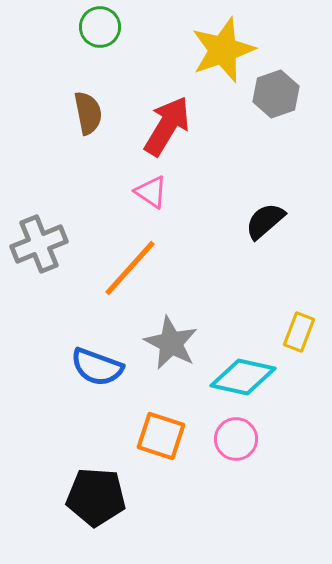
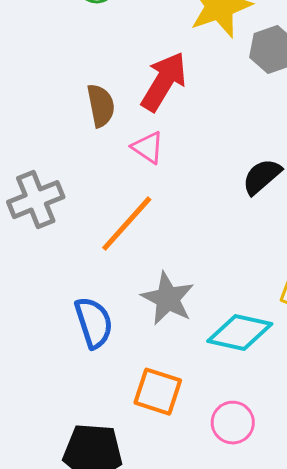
brown semicircle: (88, 113) -> (101, 106), moved
blue semicircle: (97, 367) -> (94, 323), turned -128
pink circle: (236, 439) -> (233, 423), moved

